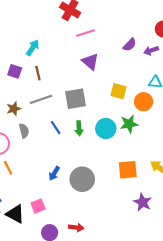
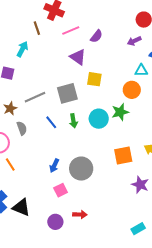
purple semicircle: (130, 45) -> (96, 36), moved
brown line: (38, 73) -> (37, 28), moved
yellow square: (119, 91) -> (94, 79), moved
pink square: (38, 206) -> (61, 190), moved

